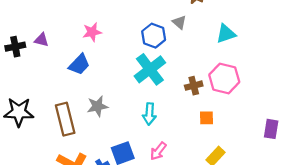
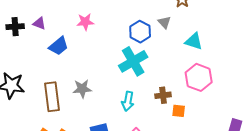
cyan triangle: (226, 34) -> (194, 41), moved, turned 30
blue trapezoid: (79, 64) -> (59, 46), moved
brown cross: (194, 86) -> (163, 95), moved

